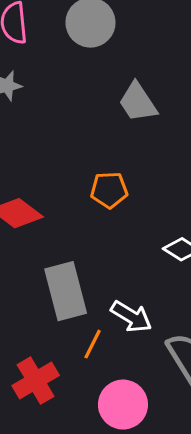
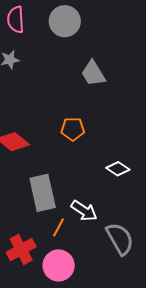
pink circle: (123, 405) -> (59, 265), moved

